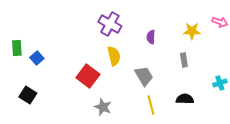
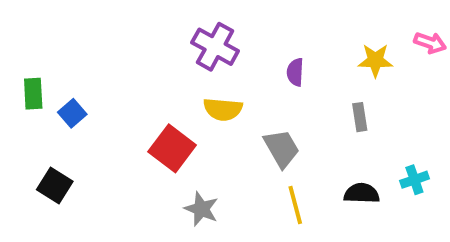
yellow semicircle: (114, 56) -> (223, 109), turned 108
cyan cross: (220, 83) -> (414, 180), moved

